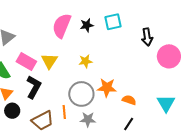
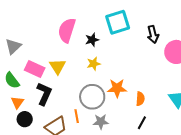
cyan square: (113, 22) -> (118, 22), size x1.4
black star: (87, 25) -> (92, 40), moved
orange semicircle: (129, 100) -> (140, 99), turned 80

